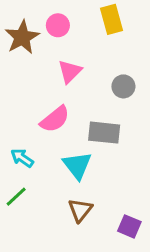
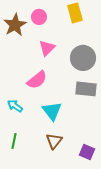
gray circle: (123, 86) -> (83, 58), size x1.6
gray rectangle: (104, 133) -> (86, 89), moved
green line: (16, 197) -> (14, 141), moved, turned -35

